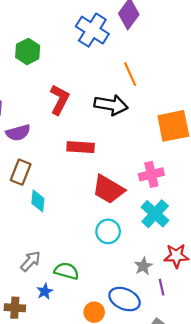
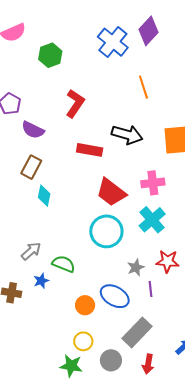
black arrow: (111, 105) -> (127, 135), moved
purple semicircle: (18, 133) -> (33, 130), turned 35
cyan circle: (108, 231) -> (106, 231), size x1.4

